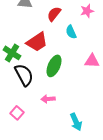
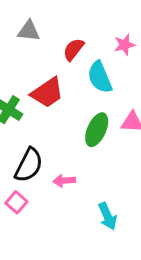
cyan semicircle: (71, 32) -> (100, 77), size x1.5
green ellipse: (54, 66) -> (97, 130), moved
black semicircle: (24, 75) -> (29, 165), moved, turned 55

